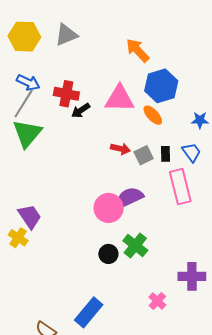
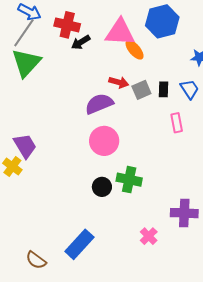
orange ellipse: (153, 115) -> (135, 50), moved
pink rectangle: (180, 187) -> (177, 123), size x0.6
purple semicircle: (129, 198) -> (99, 104), moved
green cross: (135, 245) -> (129, 180), turned -30

